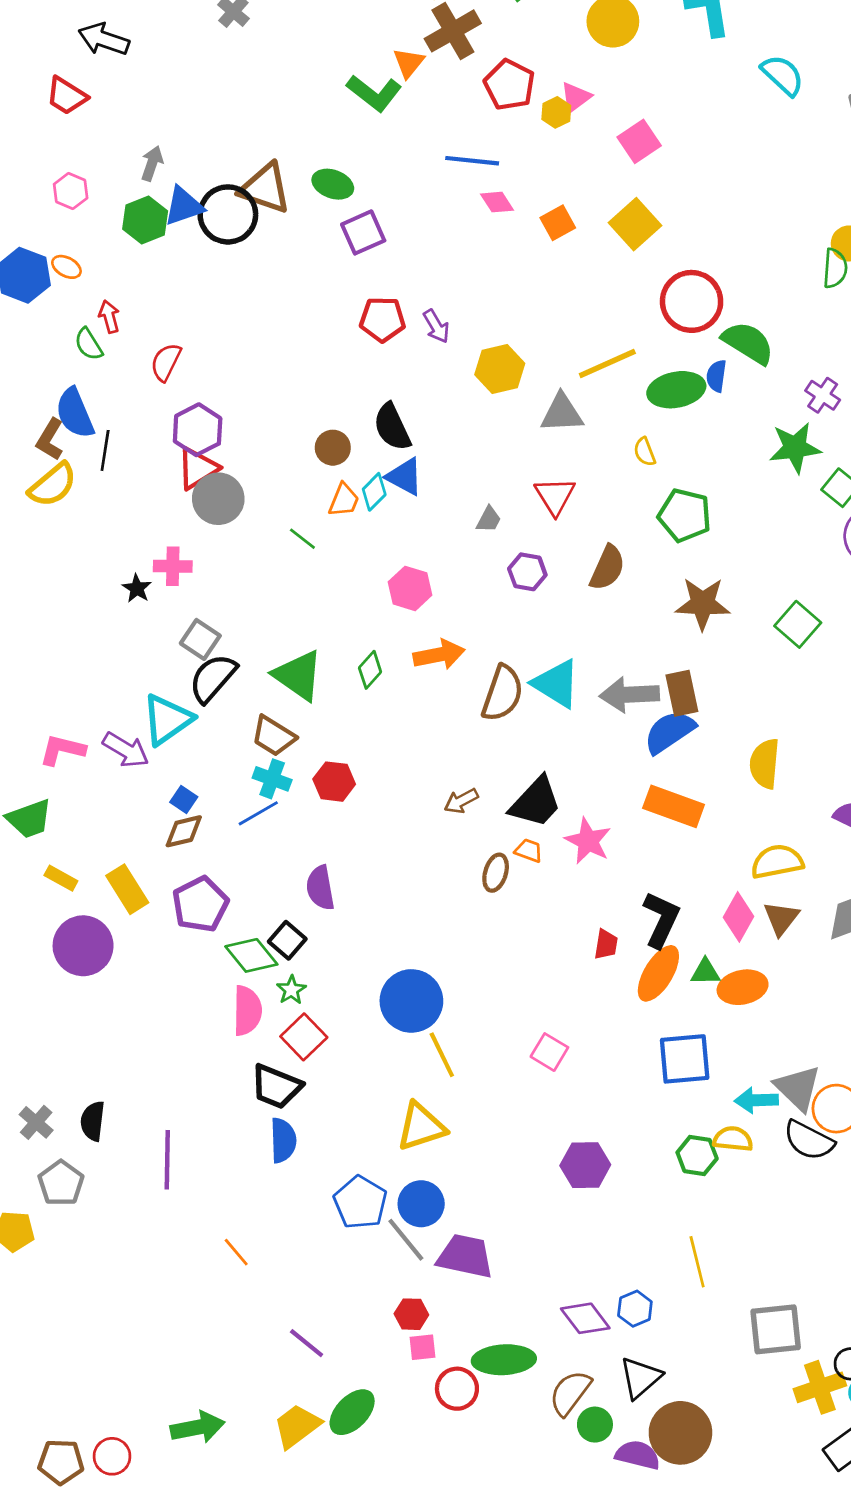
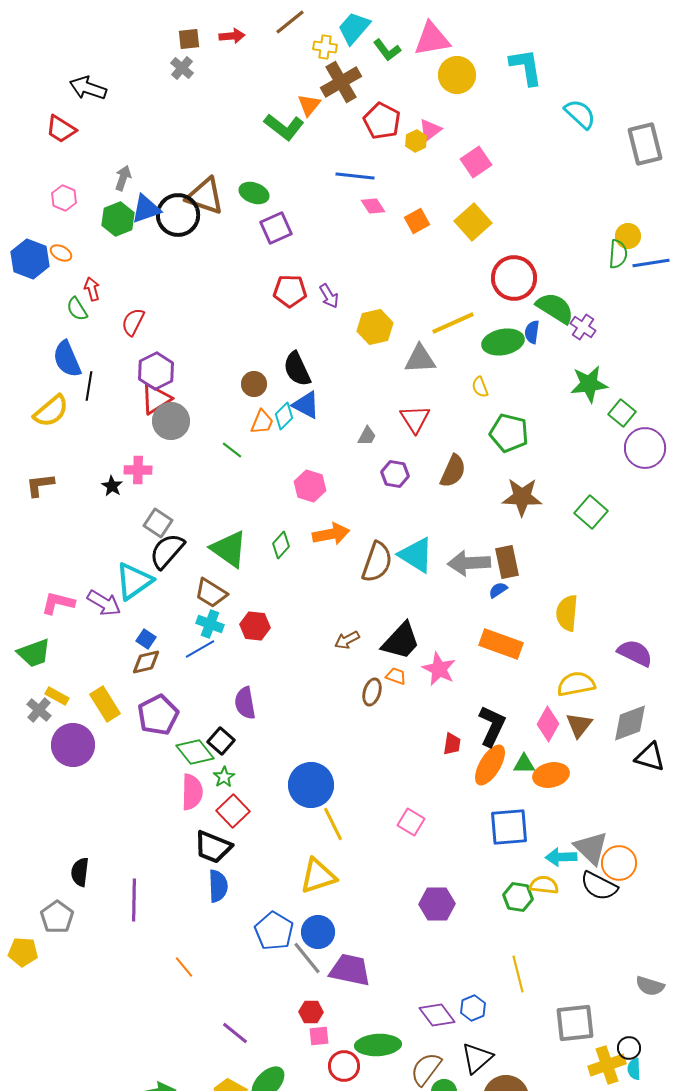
purple cross: (823, 395) -> (583, 327), moved
brown L-shape: (50, 439) -> (40, 485), moved, turned 52
blue semicircle: (669, 732) -> (498, 590), size x0.5
gray cross: (36, 1122) -> (39, 710), moved

